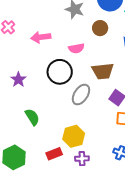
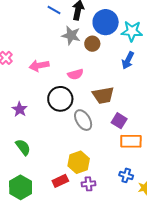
brown circle: (100, 28) -> (92, 44), moved
gray ellipse: (81, 95) -> (83, 120), turned -60
green semicircle: (32, 117) -> (23, 147), moved

